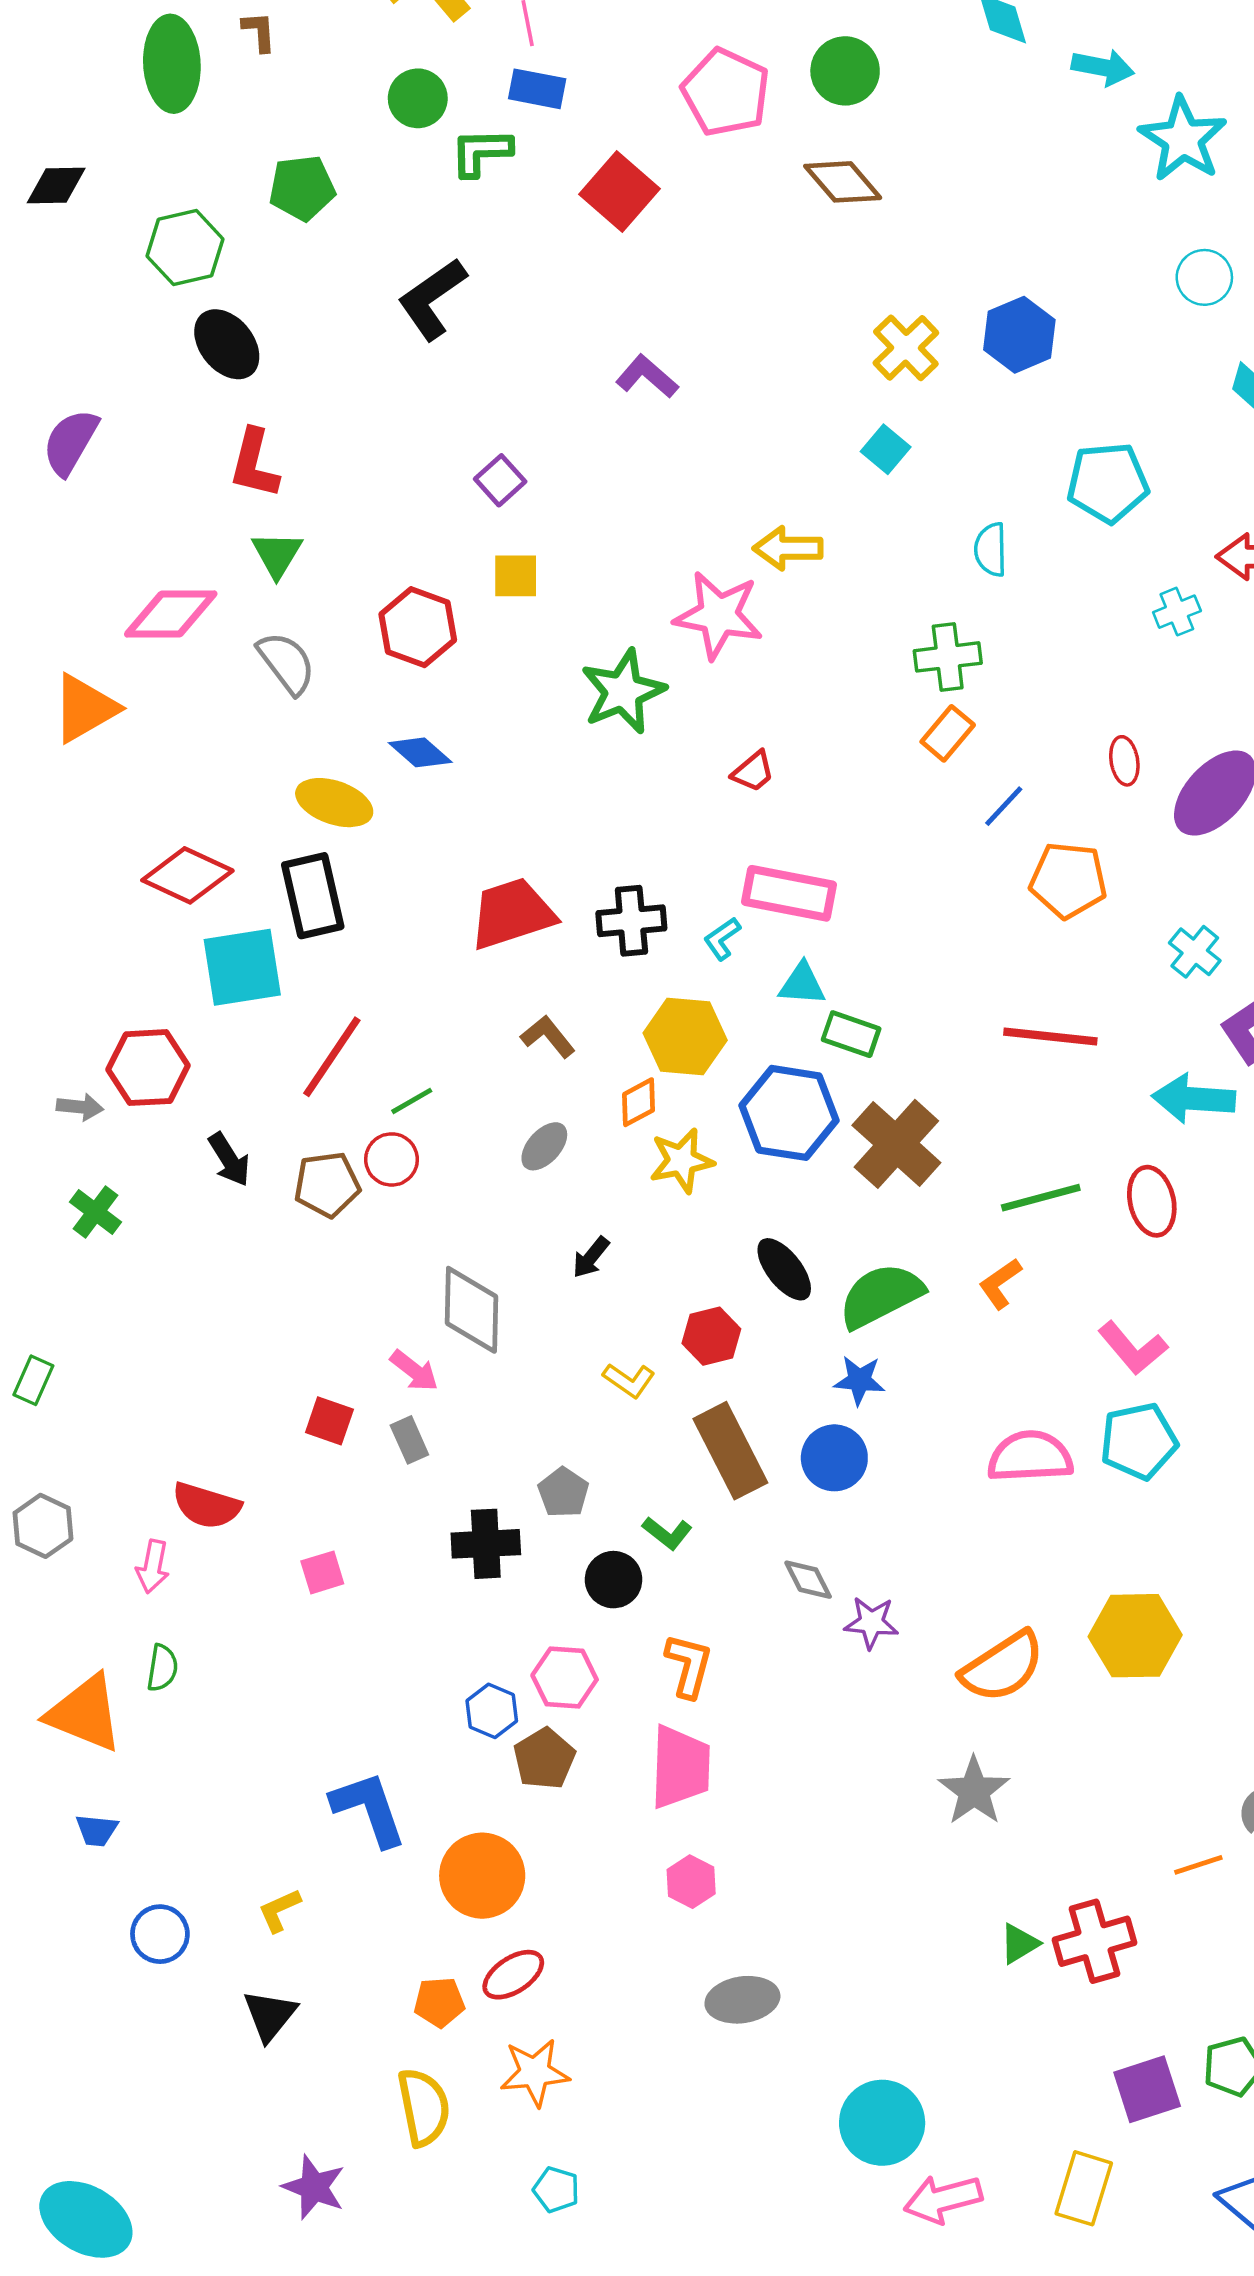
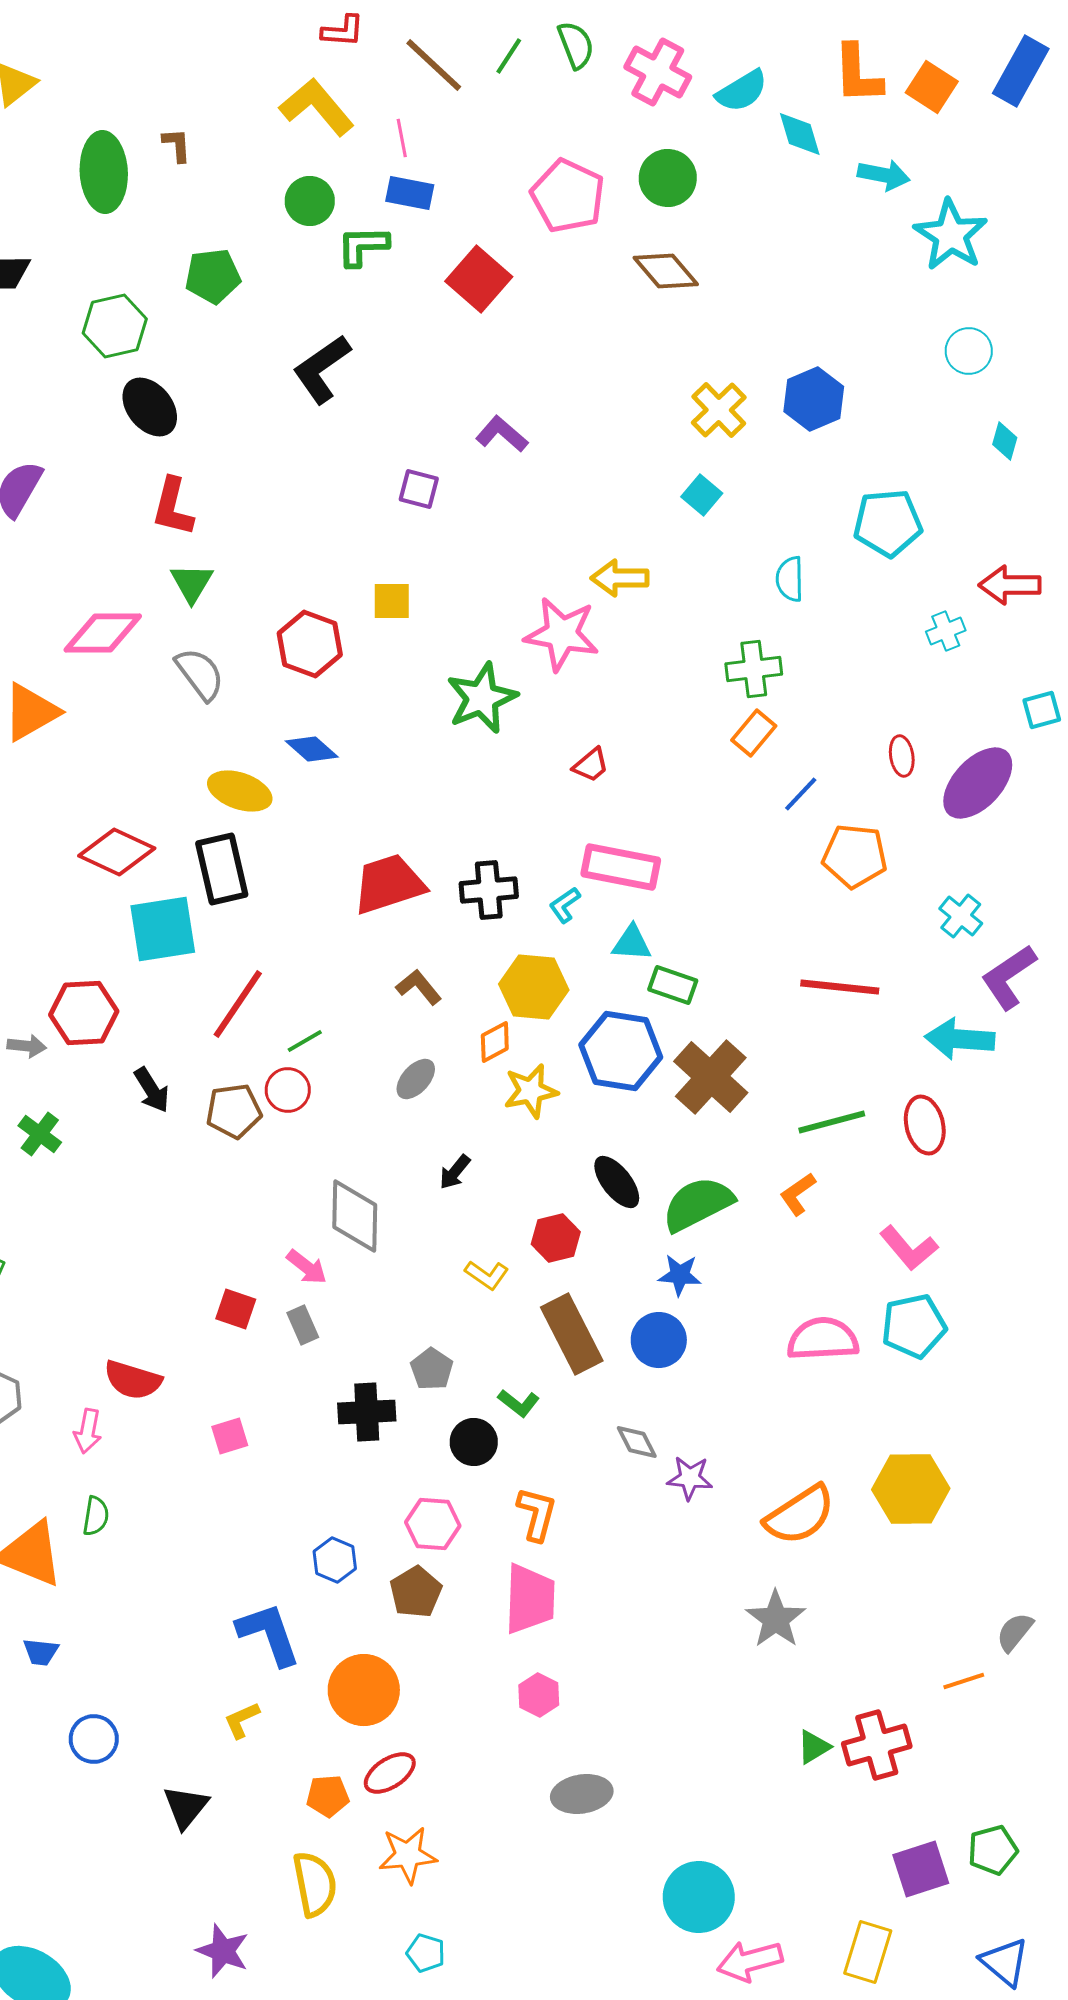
purple square: (500, 480) -> (419, 489), moved, turned -33
blue hexagon: (492, 1711) -> (335, 1560), moved
yellow L-shape: (279, 1910) -> (242, 1720), moved

